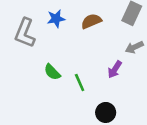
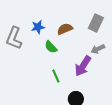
purple arrow: (115, 69) -> (83, 66), size x1.5
green semicircle: (52, 72) -> (51, 47), moved

